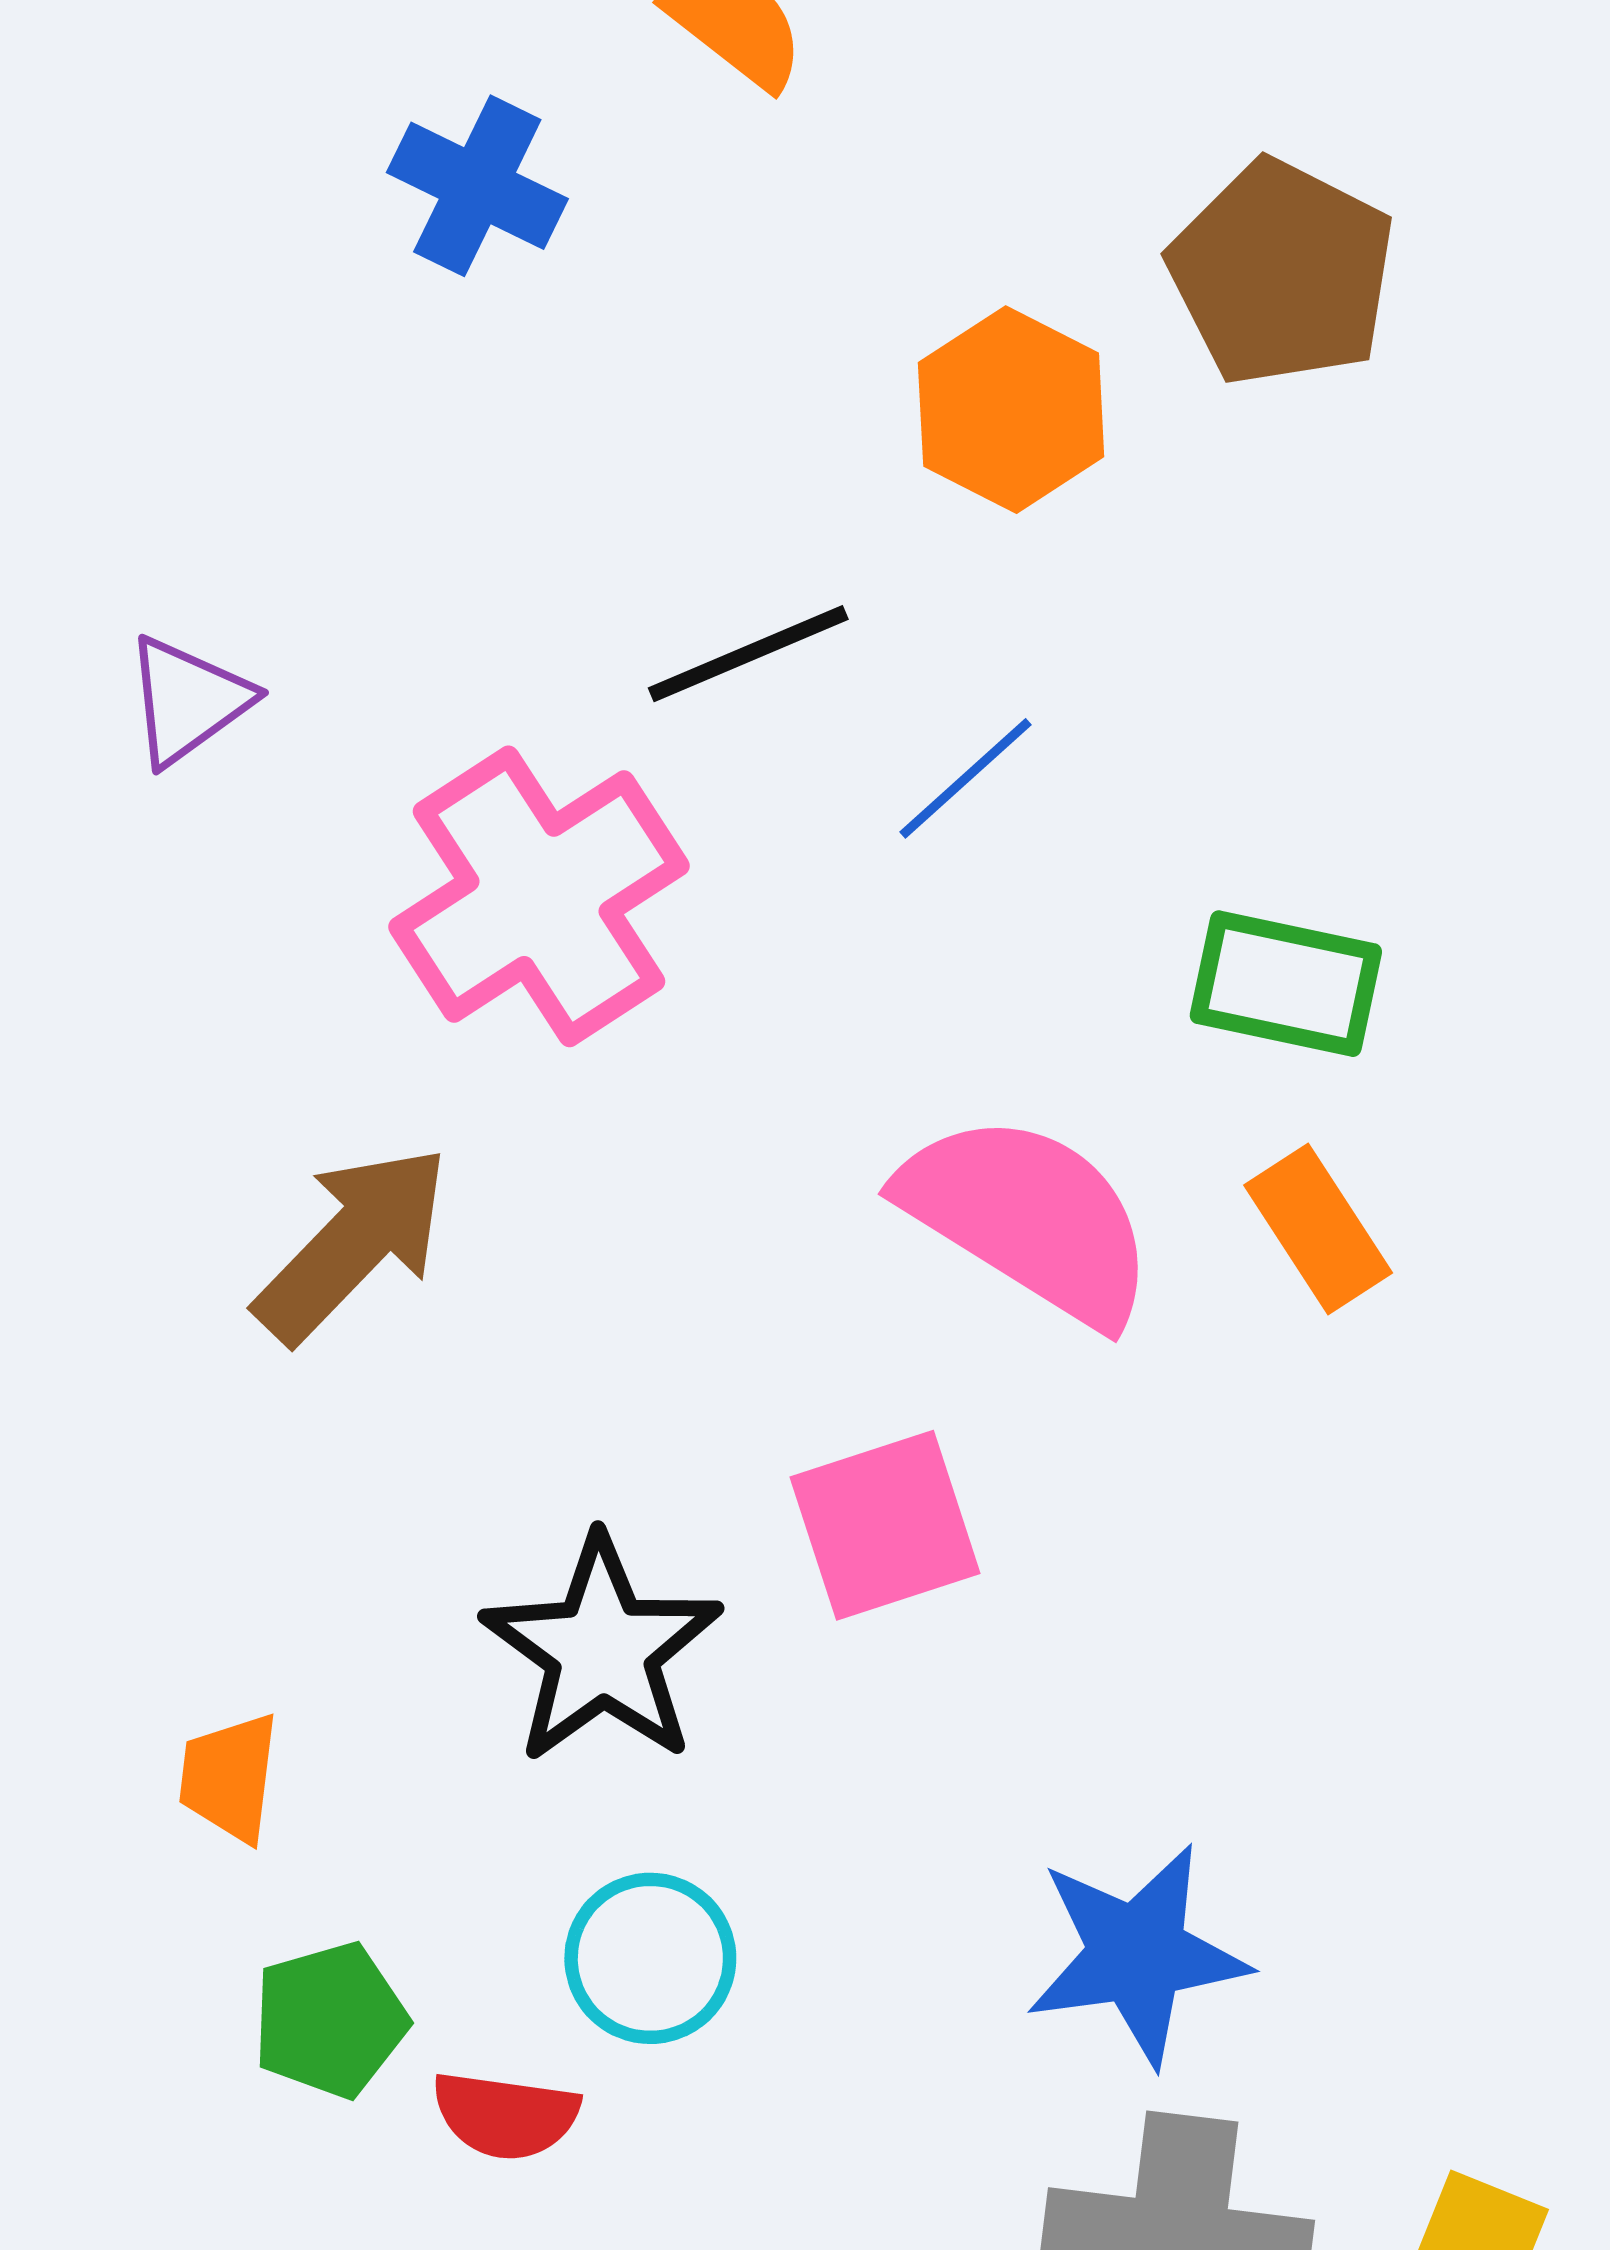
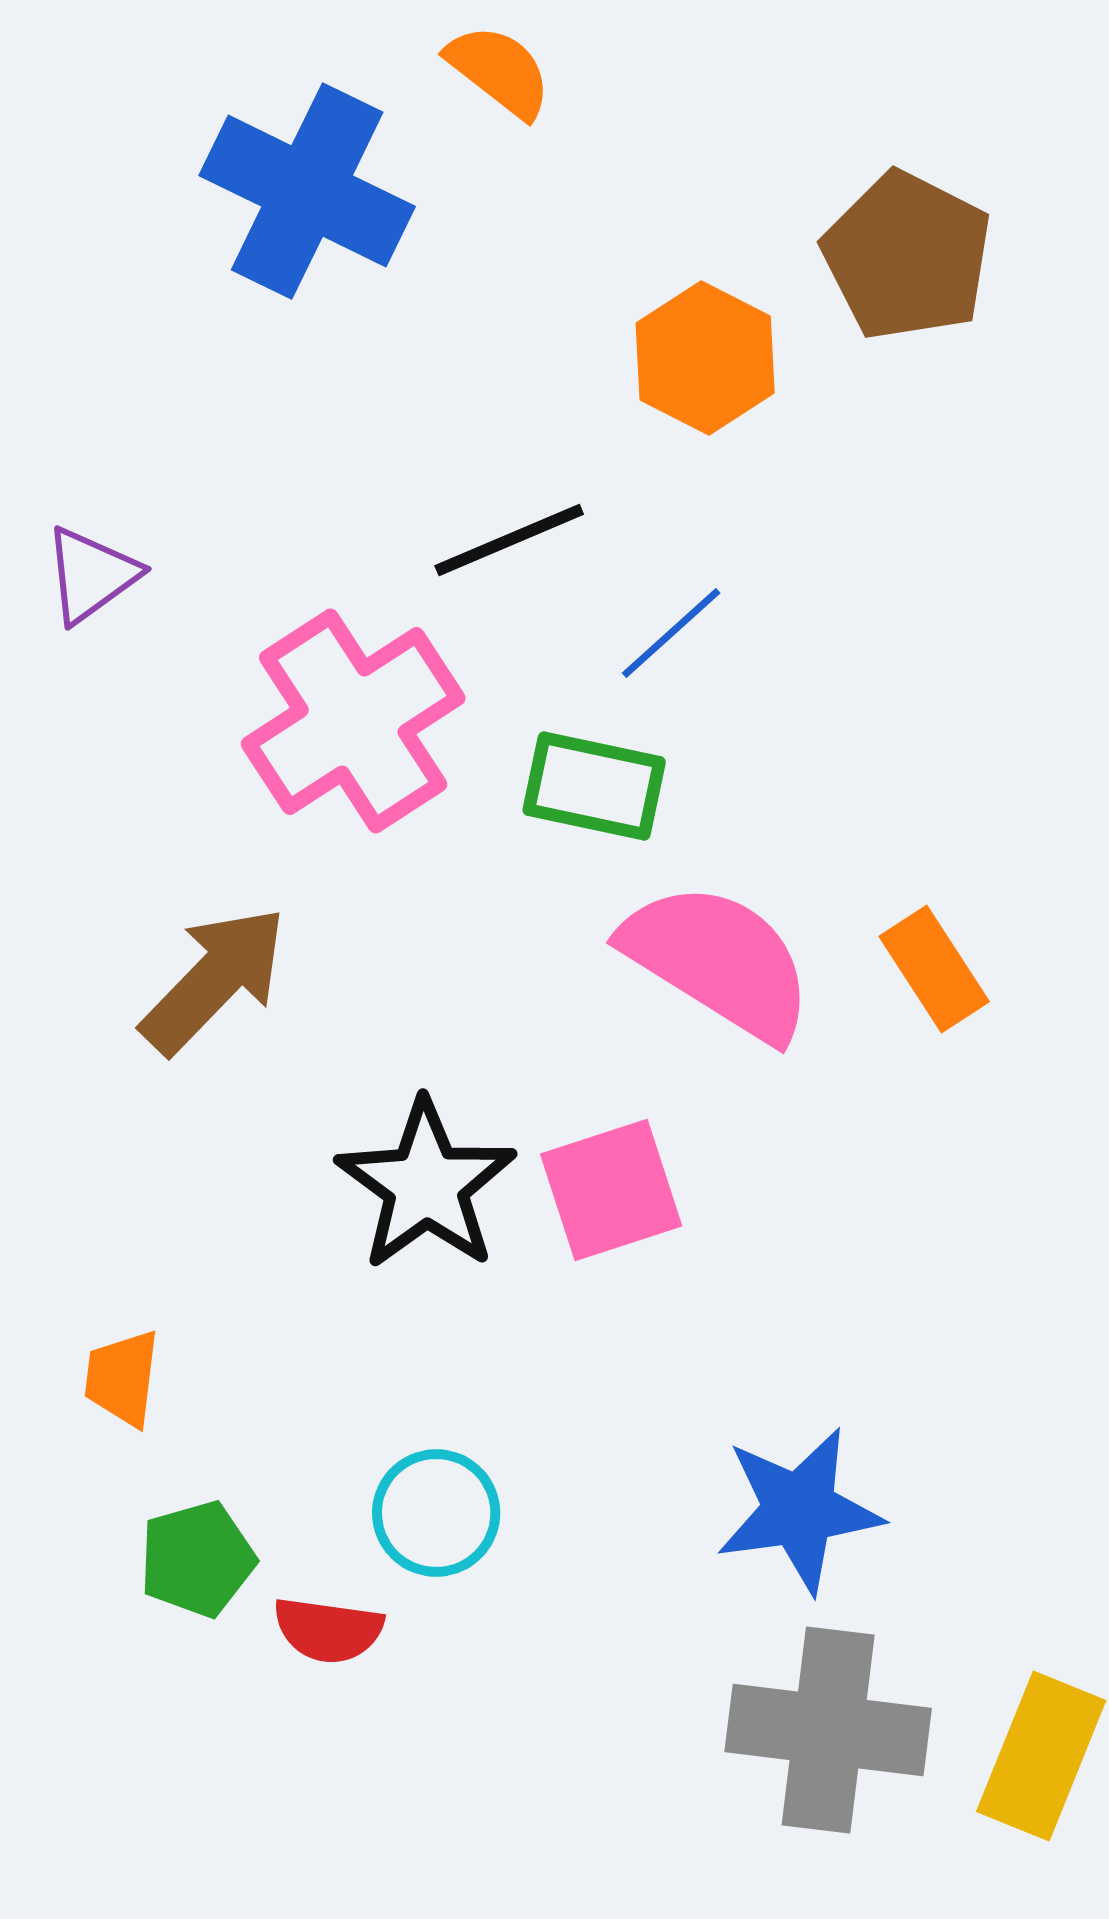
blue cross: (477, 186) -> (307, 191), size x1.6
green rectangle: (1286, 984) -> (594, 786), moved
black star: (602, 1650) -> (426, 1185), moved

